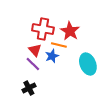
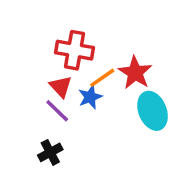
red star: (70, 31) -> (135, 73), moved
orange line: (59, 45) -> (102, 78), turned -49

